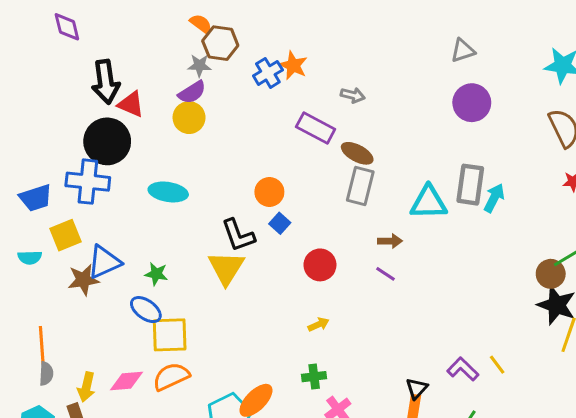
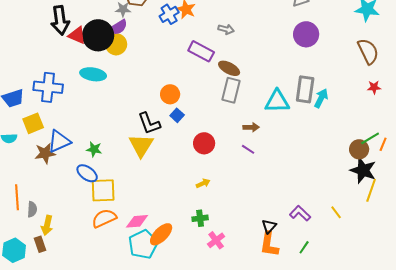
black circle: (107, 141) -> (98, 35), moved
cyan ellipse: (168, 192) -> (93, 74), moved
yellow line: (497, 365) -> (336, 212), moved
gray semicircle: (46, 374) -> (32, 209), moved
pink diamond: (127, 381) -> (137, 221), moved

